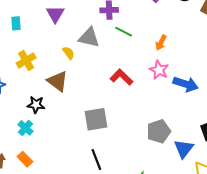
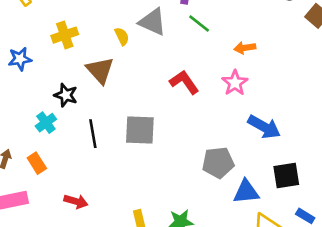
orange arrow: (161, 43) -> (245, 48), turned 42
blue arrow: (186, 84) -> (264, 127), moved
blue triangle: (184, 149) -> (246, 192), turned 35
black line: (96, 159) -> (93, 134), moved

